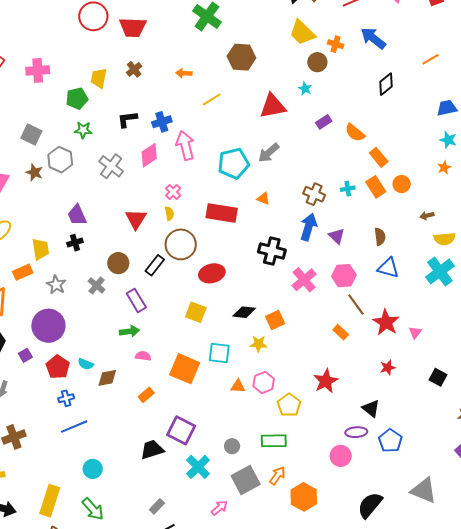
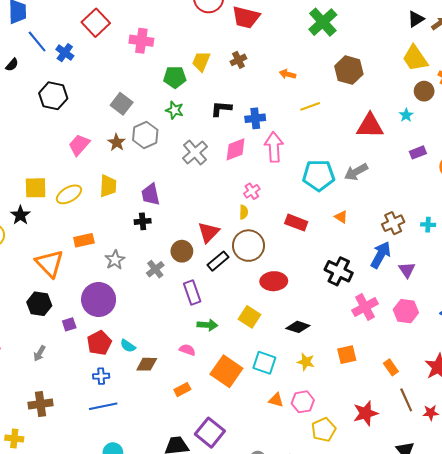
brown cross: (314, 194) -> (393, 223), turned 30
red rectangle: (222, 213) -> (296, 223), size x0.7
red triangle: (136, 219) -> (209, 232), moved
yellow trapezoid: (40, 249) -> (108, 186), moved
brown line: (356, 304) -> (406, 400), moved
orange square: (275, 320) -> (347, 355), moved
green arrow: (129, 331) -> (207, 325), moved

